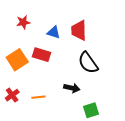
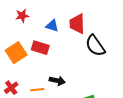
black semicircle: (88, 63) -> (95, 46), moved
black arrow: (72, 88) -> (57, 81), moved

